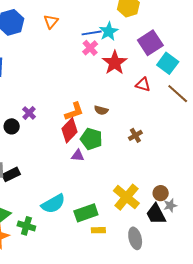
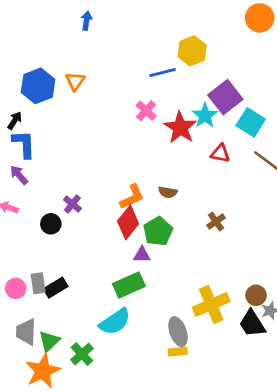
orange triangle: (51, 22) -> (75, 81), moved
cyan star: (109, 31) -> (205, 116), moved
blue line: (92, 33) -> (163, 72), moved
green pentagon: (91, 139) -> (158, 231), turned 30
yellow cross: (126, 197) -> (211, 304), turned 32
green rectangle: (86, 213) -> (129, 285), moved
green cross: (26, 226) -> (82, 354), turned 36
gray ellipse: (135, 238) -> (178, 332), moved

